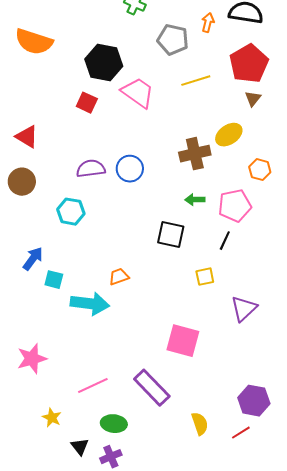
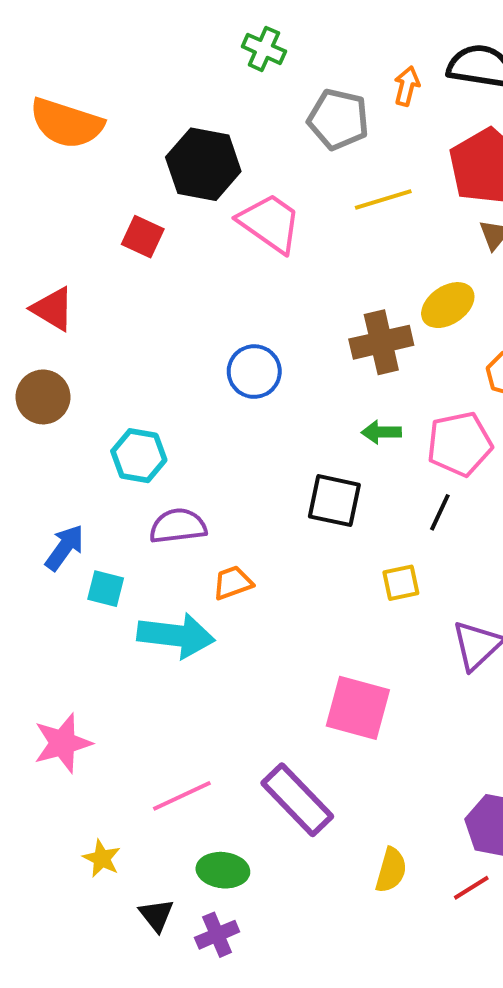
red square: (87, 103) -> (143, 237), moved
purple semicircle: (91, 169) -> (178, 526), moved
yellow semicircle: (200, 424) -> (391, 870), turned 35

